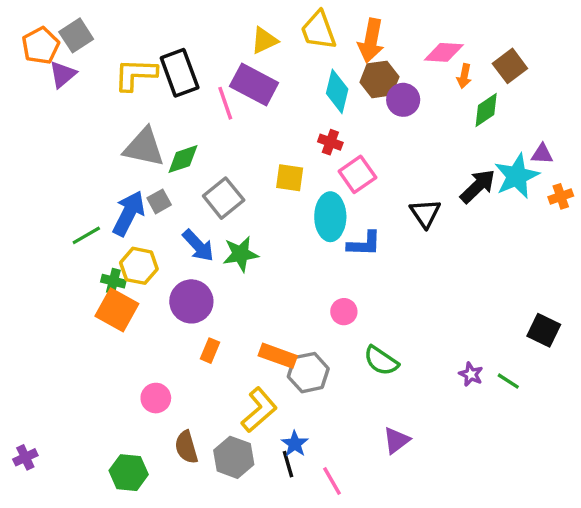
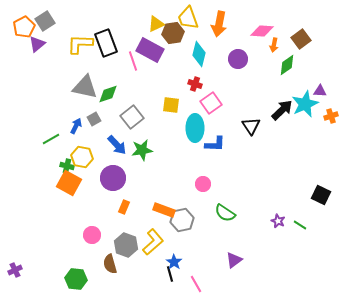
brown hexagon: (379, 79) -> (173, 33), moved
blue arrow: (129, 213) -> (76, 126), size x0.6
gray hexagon: (234, 457) -> (126, 245), moved

